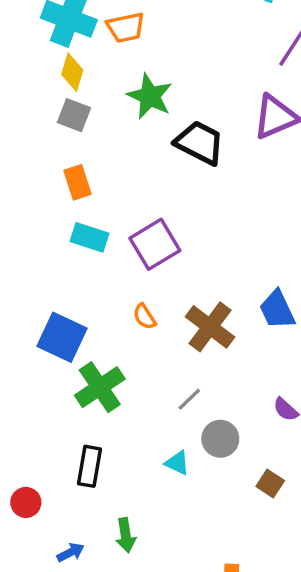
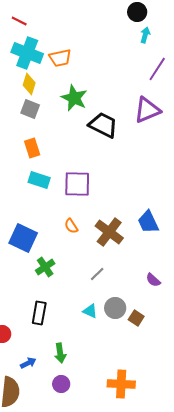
purple square: (155, 244) -> (77, 184), turned 32
green cross: (100, 387) -> (45, 267), size x0.7
gray circle: (220, 439) -> (115, 308), moved
brown square: (270, 484) -> (136, 318), moved

